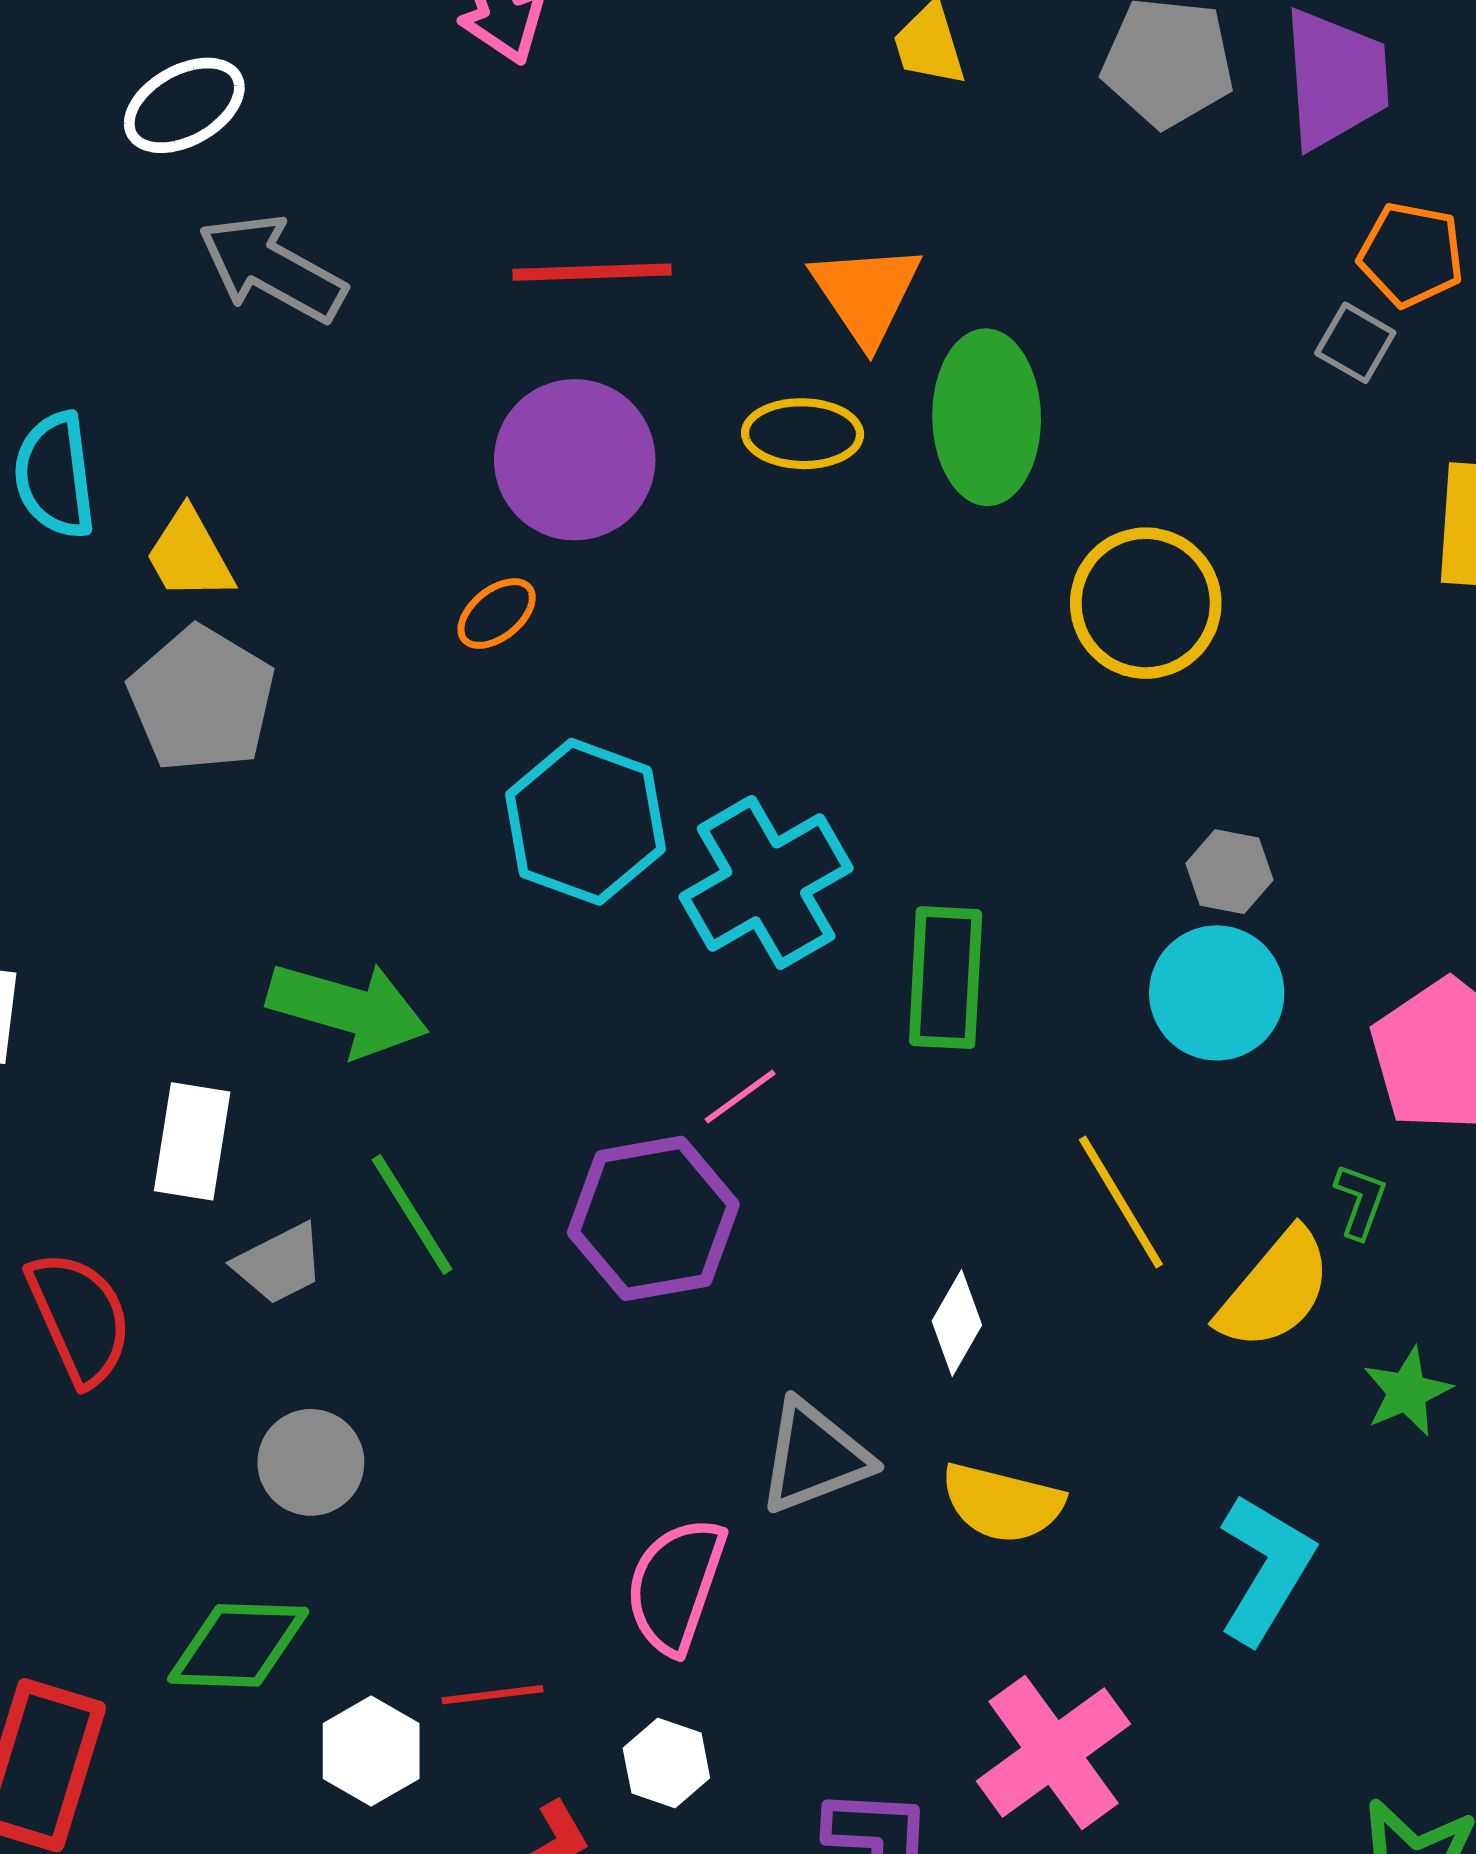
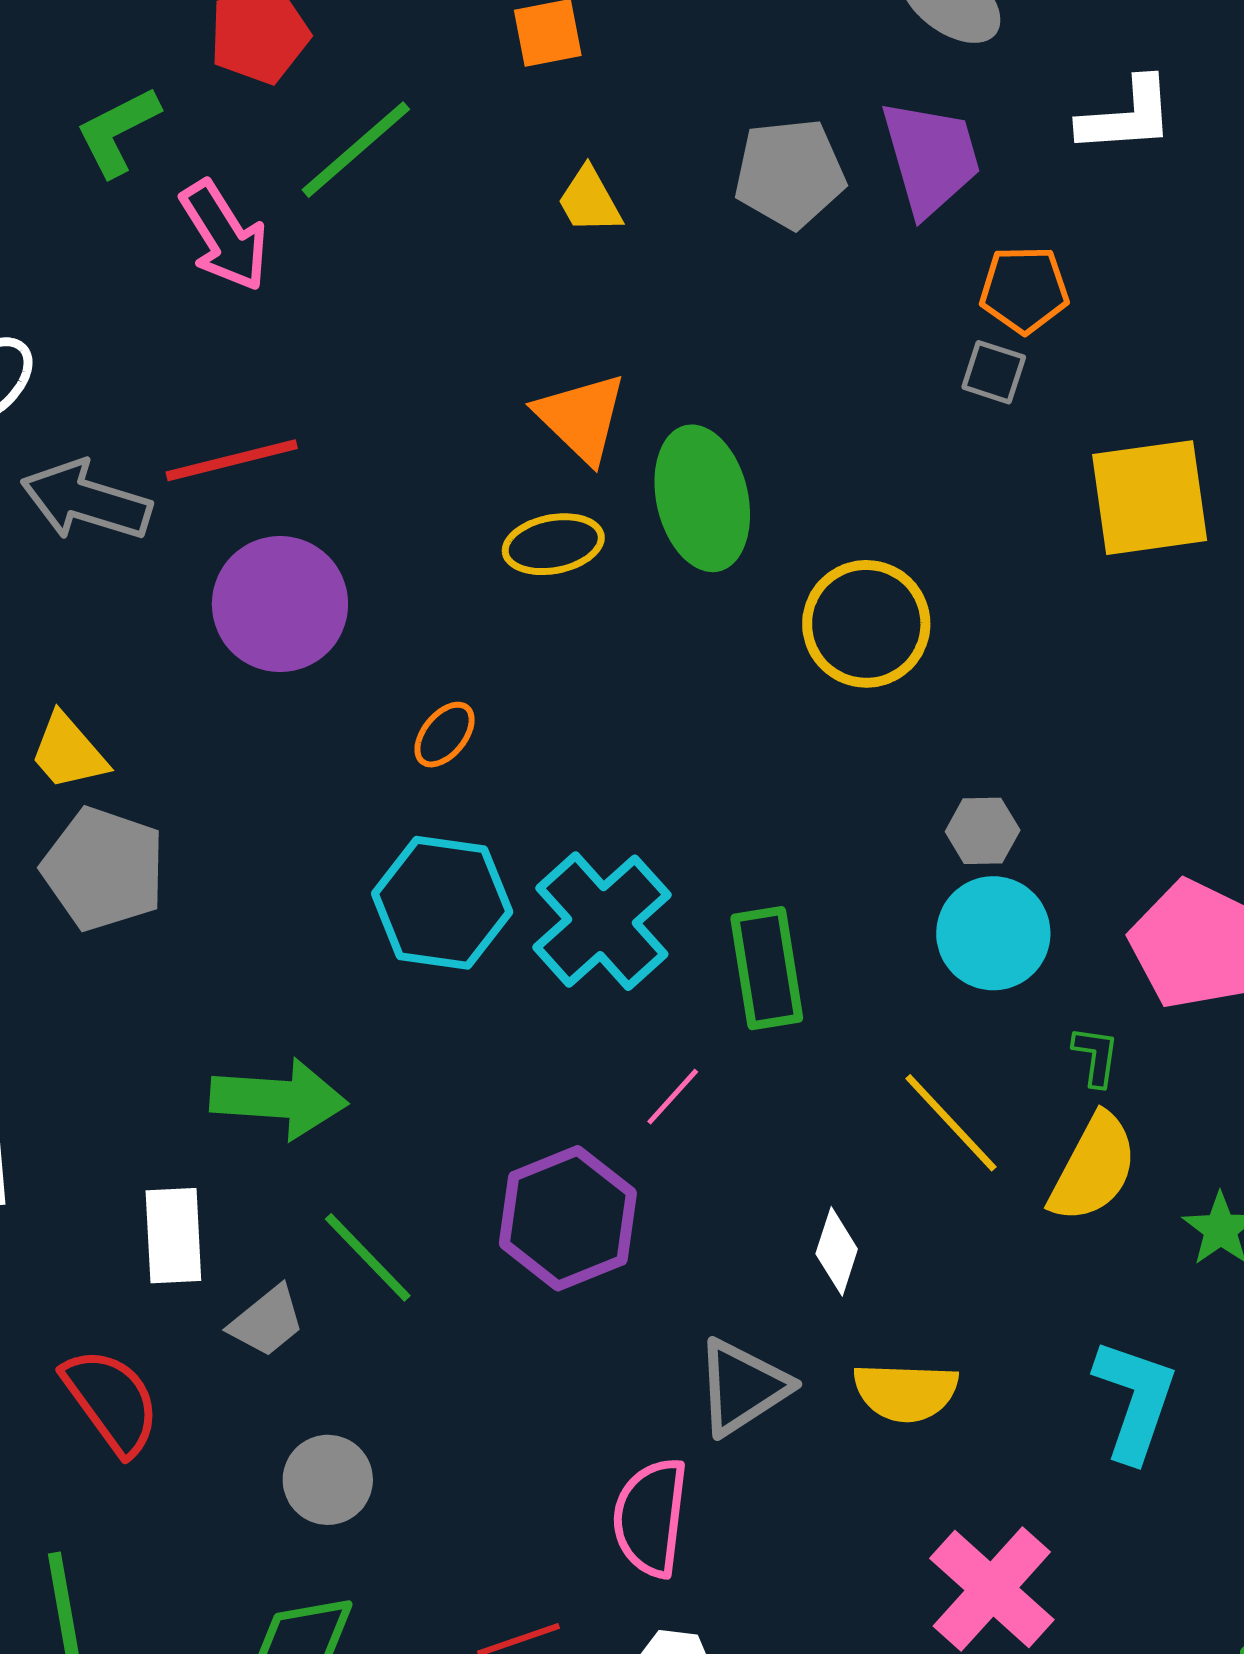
red line: (592, 272) -> (232, 460), moved
purple circle: (575, 460) -> (280, 604), moved
orange ellipse: (497, 614) -> (445, 735), moved
pink line: (740, 1097) -> (673, 1097), moved
green L-shape: (1360, 1201) -> (1096, 1056), moved

